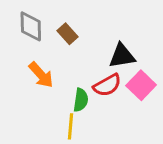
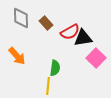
orange arrow: (41, 75) -> (17, 56), moved
red semicircle: (107, 85) -> (70, 32), moved

